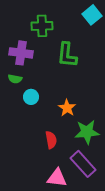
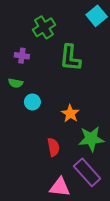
green cross: (42, 26) -> (44, 27), turned -30
purple cross: (21, 53) -> (22, 56), size x0.6

